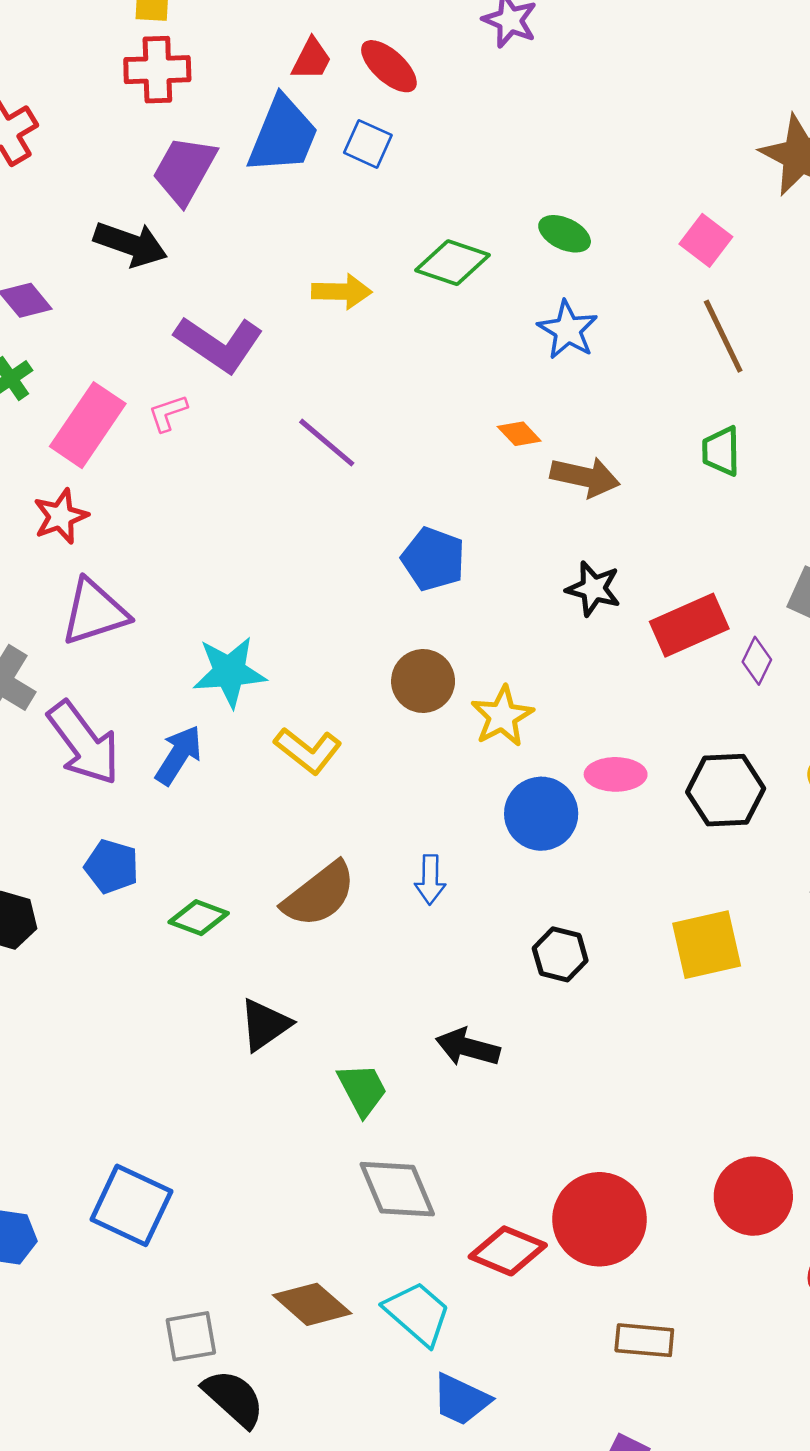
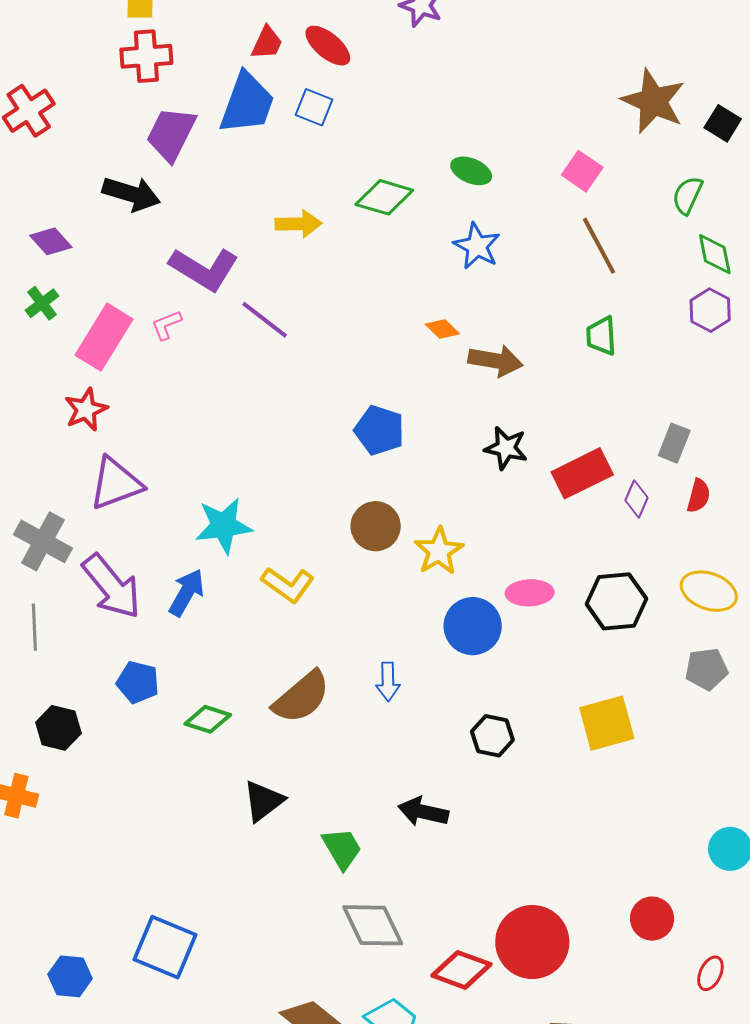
purple line: (327, 443) -> (265, 320), moved
red circle: (753, 1196) -> (652, 919), size x0.7

